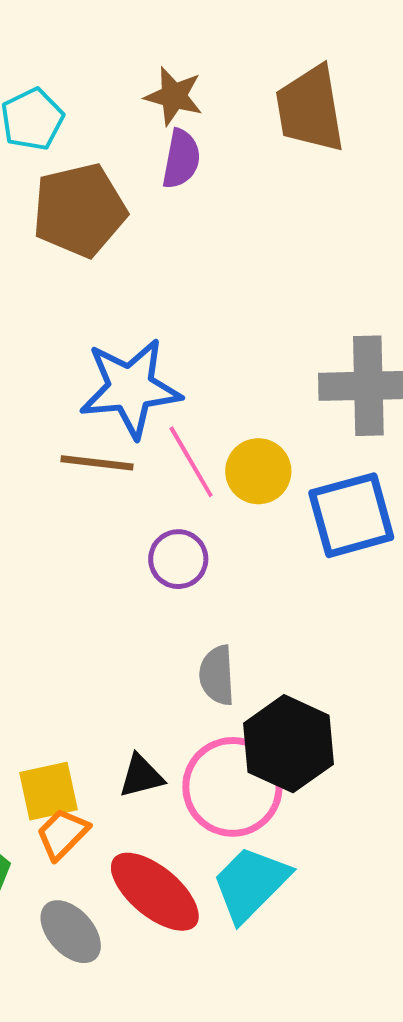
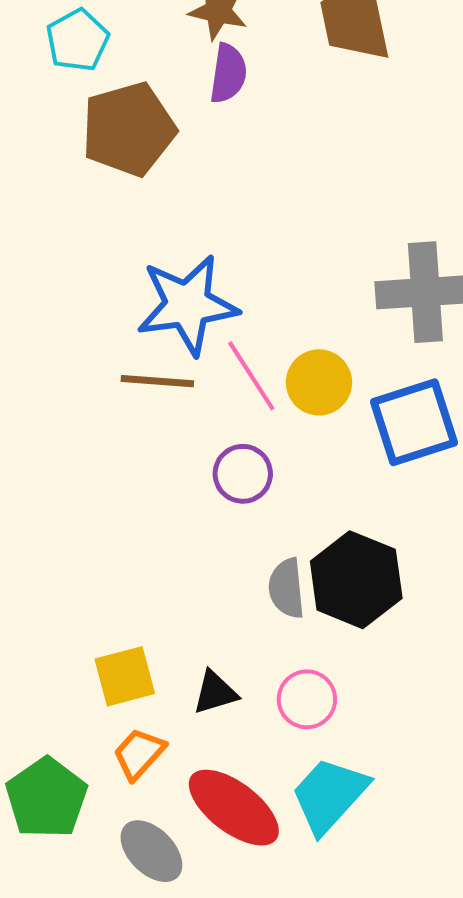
black hexagon: (288, 744) -> (356, 580), moved
pink circle: (232, 787) -> (307, 699), size x0.6
yellow square: (49, 791) -> (125, 676), moved

